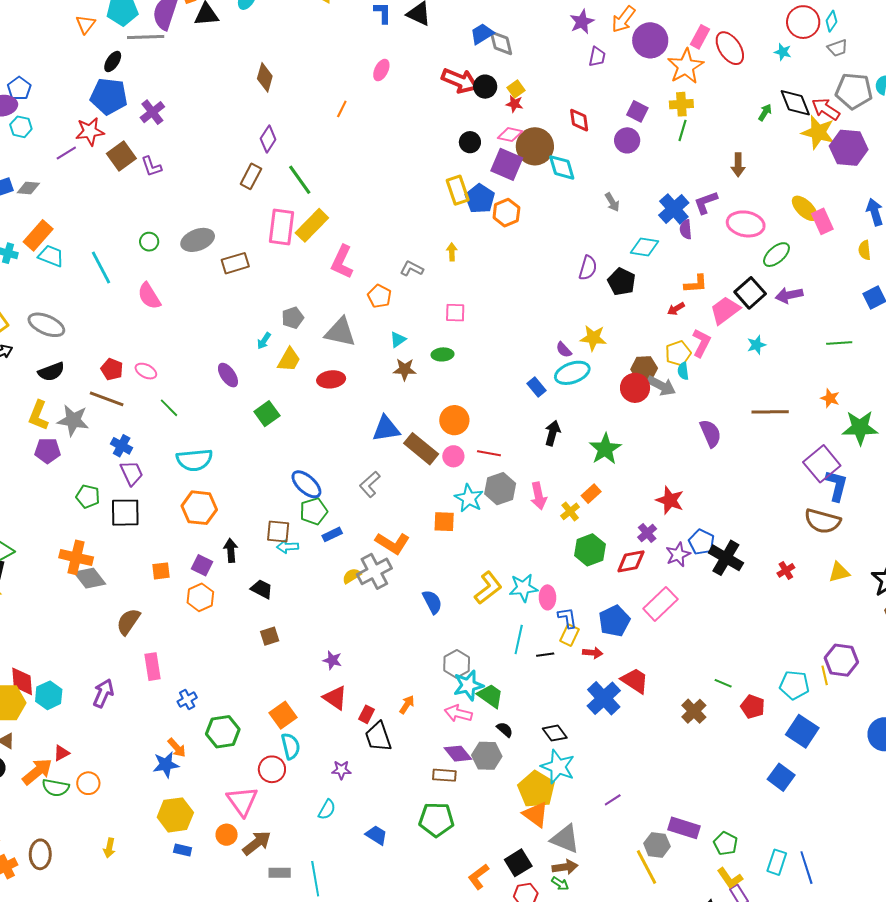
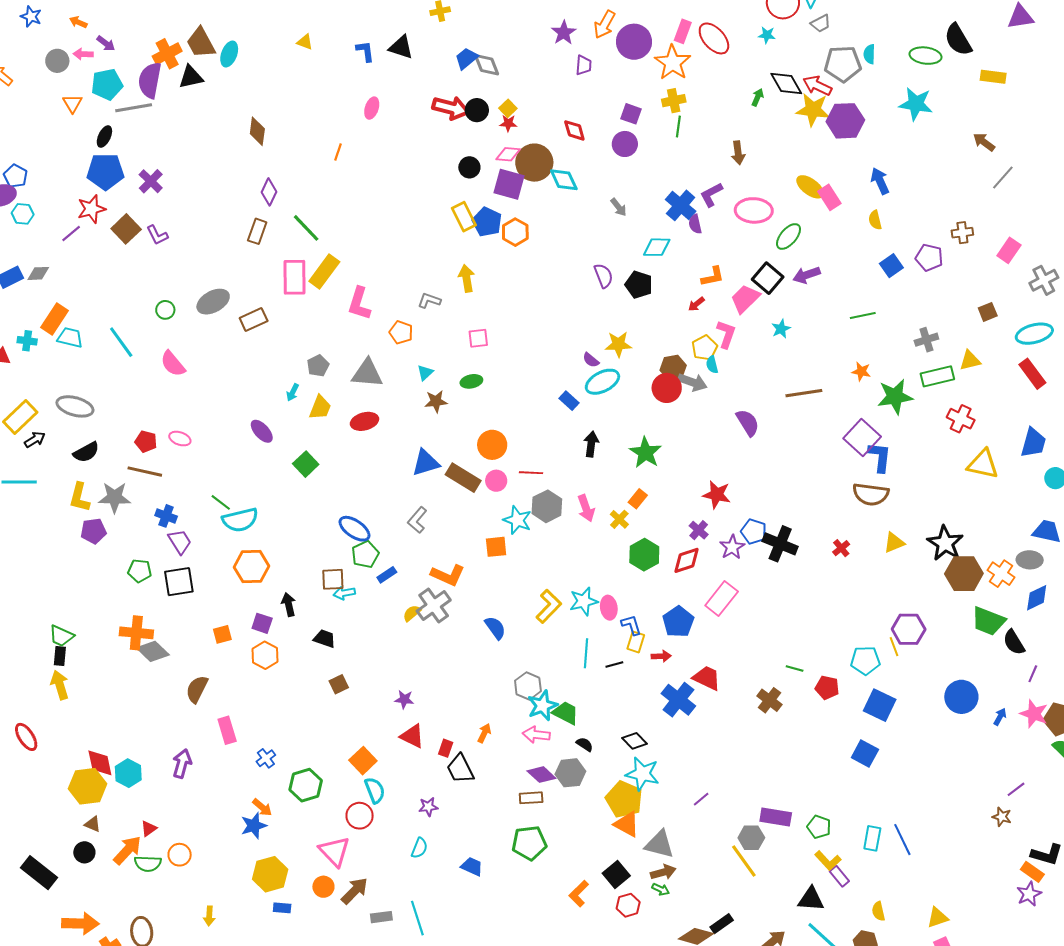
yellow arrow: (452, 252) -> (467, 278), size x1.5
purple semicircle: (588, 268) -> (604, 276), turned -30
green line: (169, 408) -> (221, 502), moved

